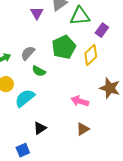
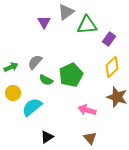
green pentagon: (64, 47) -> (71, 75), moved
yellow diamond: (91, 55) -> (112, 67), moved
brown triangle: (83, 129) -> (90, 138), turned -40

